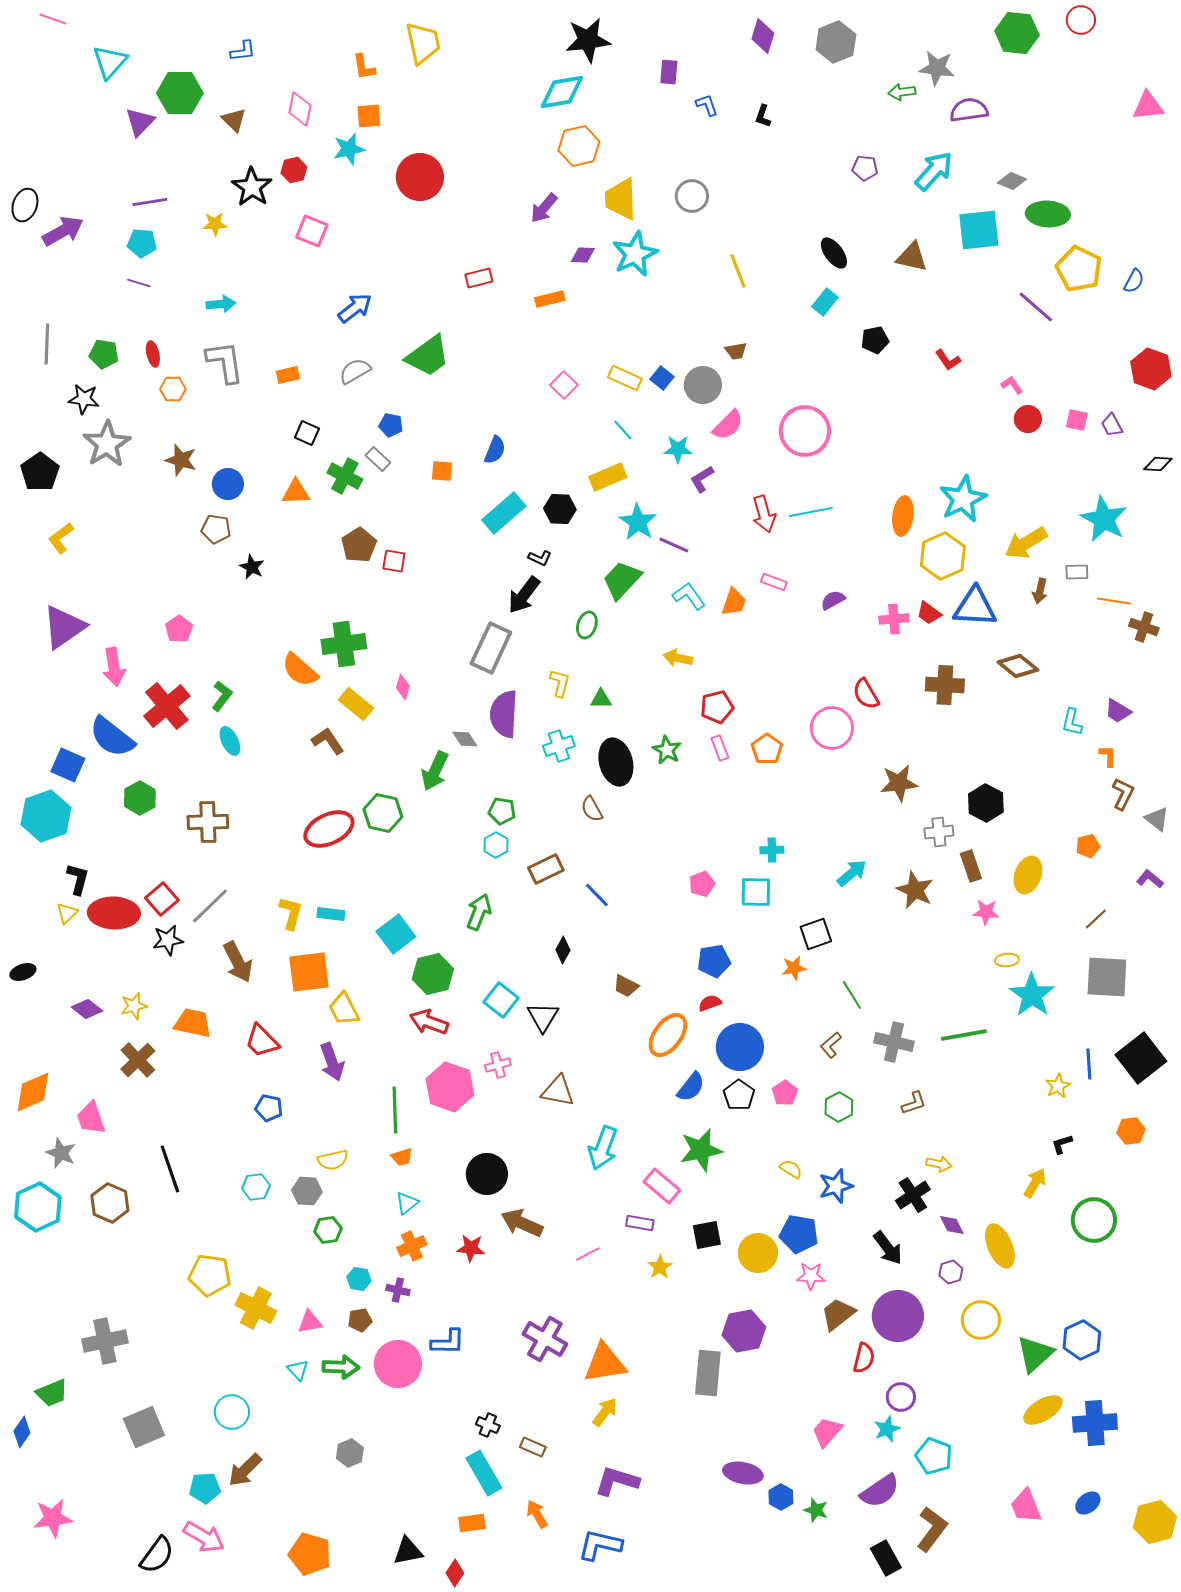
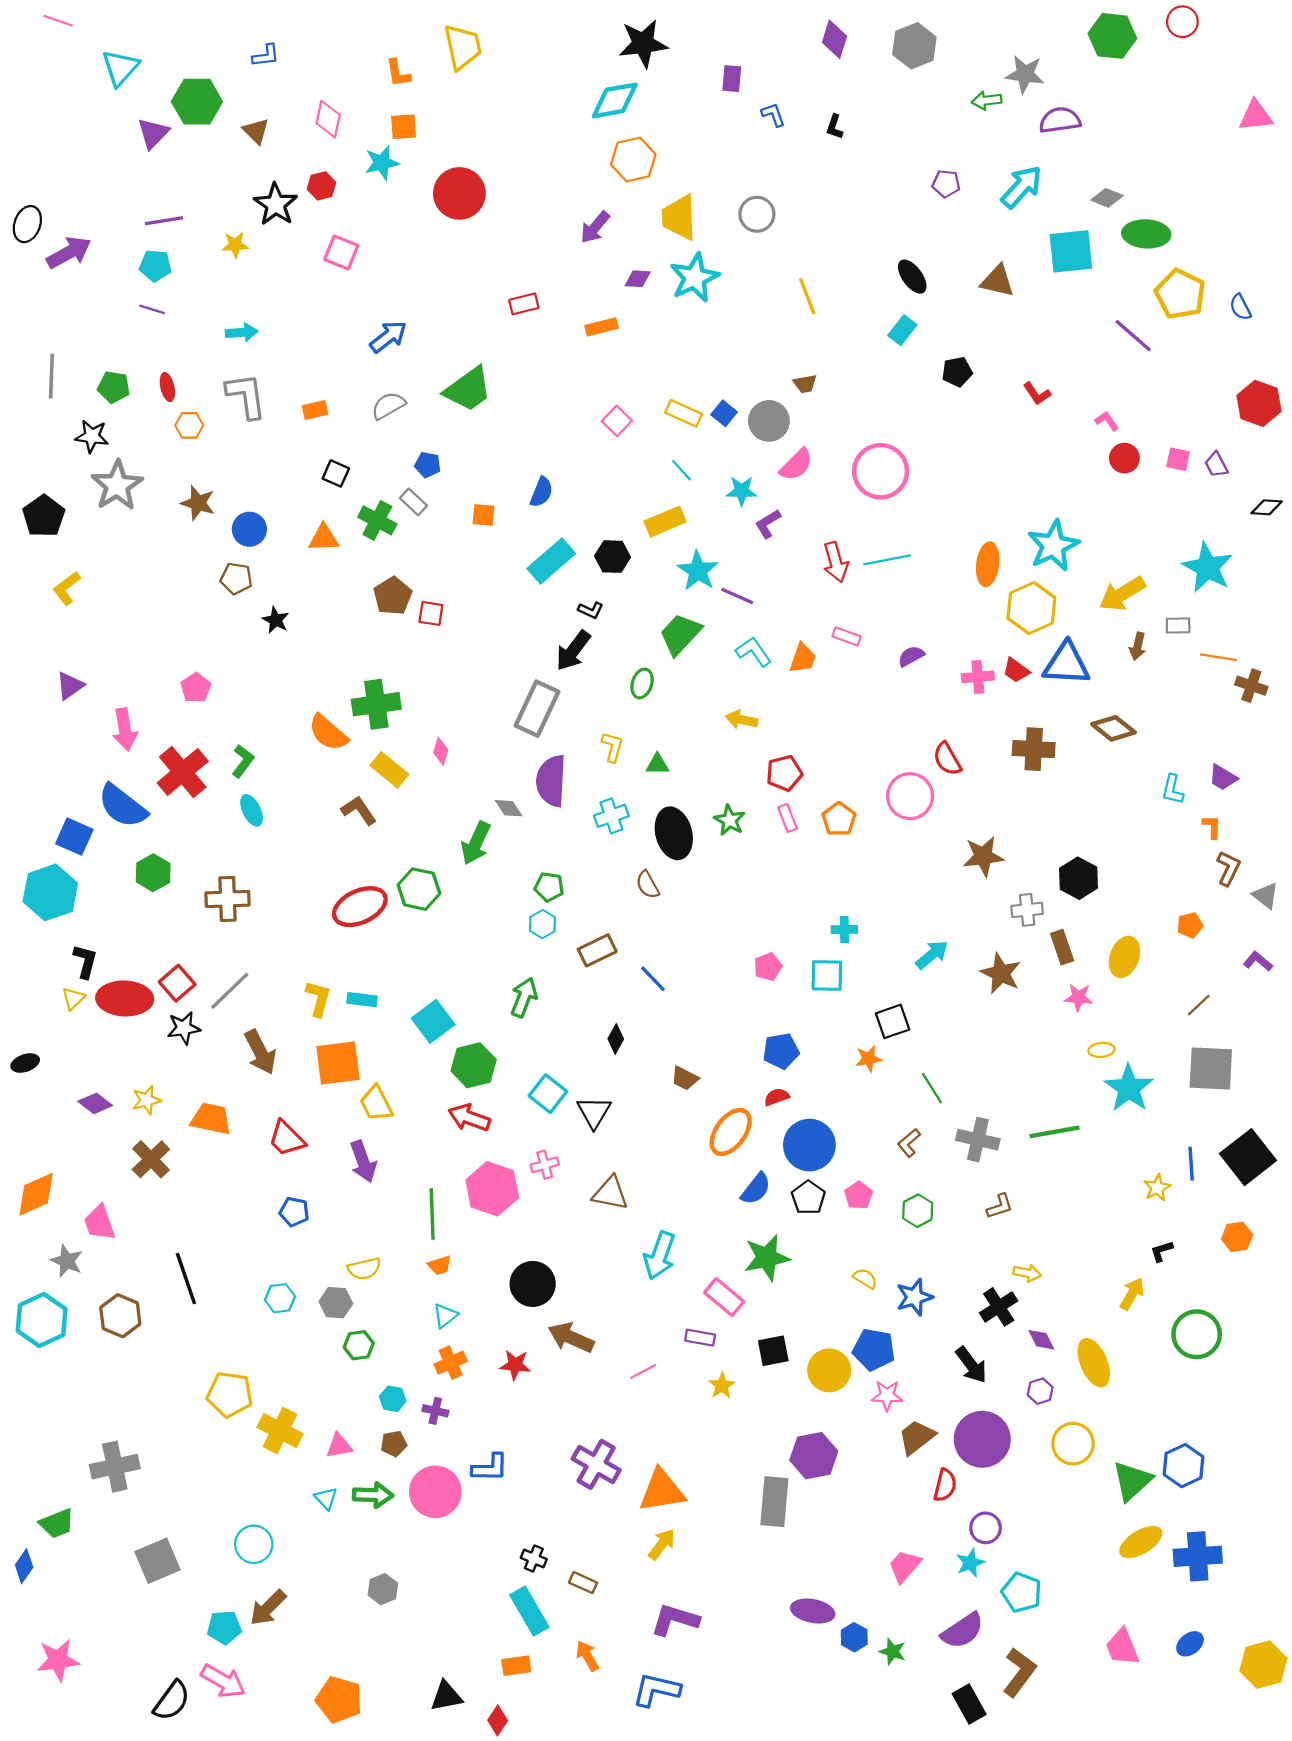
blue semicircle: (1134, 281) -> (1240, 307), turned 125
purple triangle: (64, 627) -> (70, 686), size x0.6

